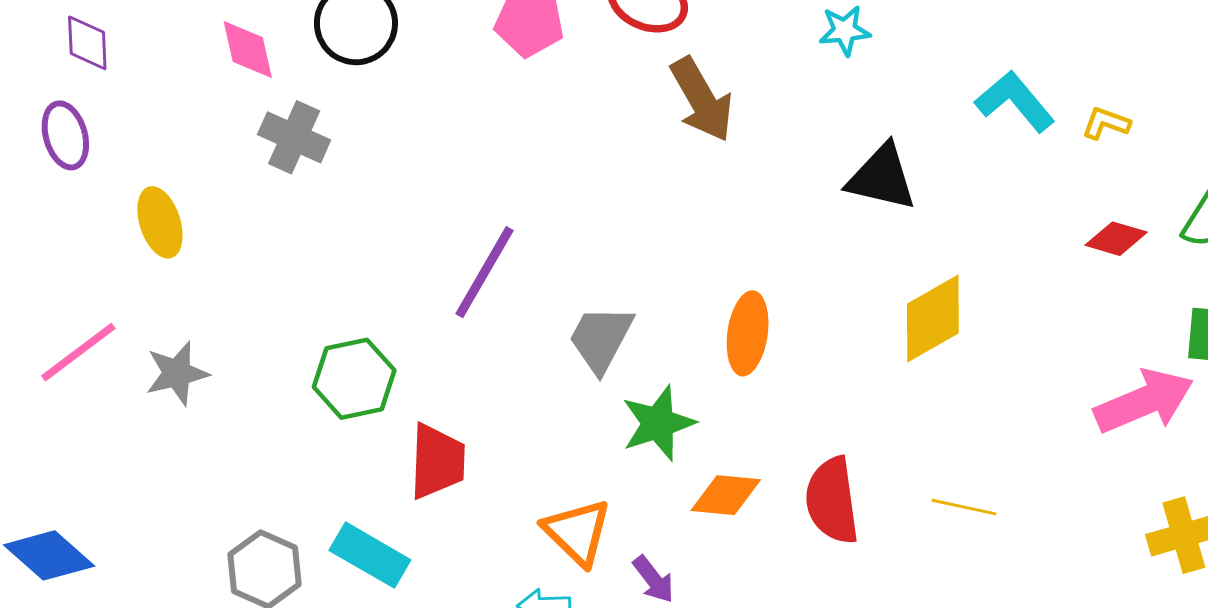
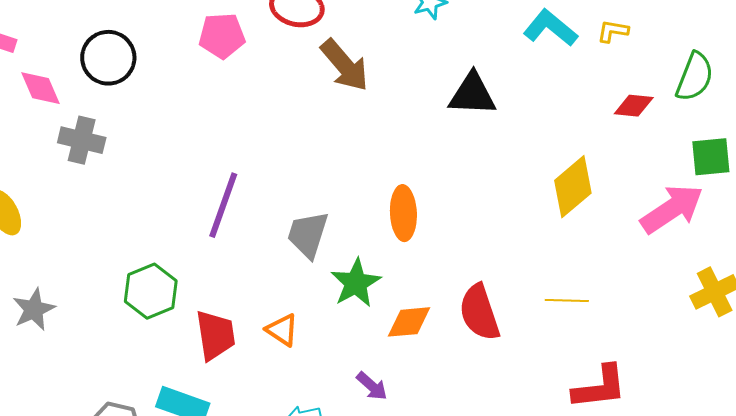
yellow diamond: (933, 319) -> (573, 187), moved
orange triangle: (577, 532) -> (282, 330), moved, size x0.7

